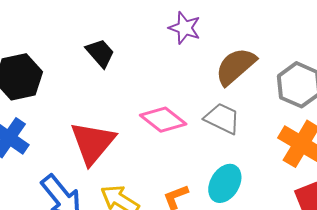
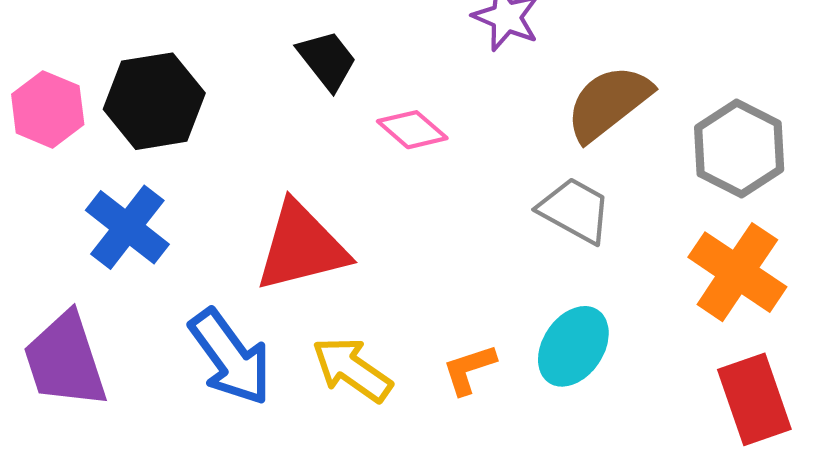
pink diamond: (163, 120) -> (412, 130), moved, size x0.7
red triangle: (93, 143) -> (301, 247), turned 33

